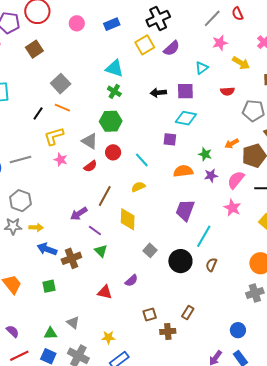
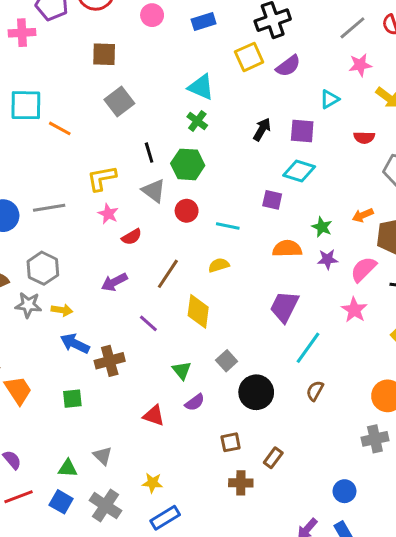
brown square: (34, 49) -> (104, 54), moved, turned 30
black arrow: (158, 93) -> (262, 129), turned 119
orange line: (62, 108) -> (60, 128), moved
black line: (38, 113) -> (149, 153), moved, turned -56
cyan line: (142, 160) -> (228, 226), turned -42
red semicircle: (90, 166) -> (132, 237), moved
purple arrow: (79, 214) -> (114, 282), moved
green triangle: (101, 251) -> (182, 370), moved
black circle: (180, 261) -> (256, 392), moved
brown square: (150, 315) -> (231, 442), moved

